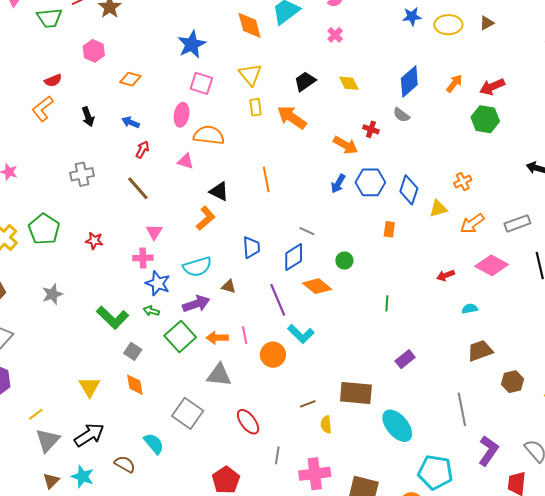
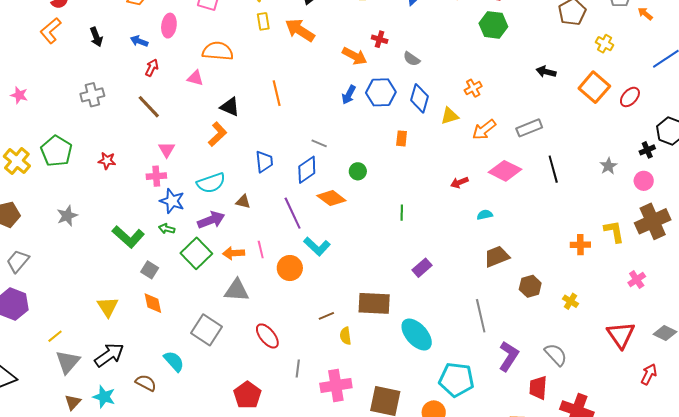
pink ellipse: (182, 115) -> (169, 26), moved
gray semicircle: (401, 115) -> (412, 59), moved

